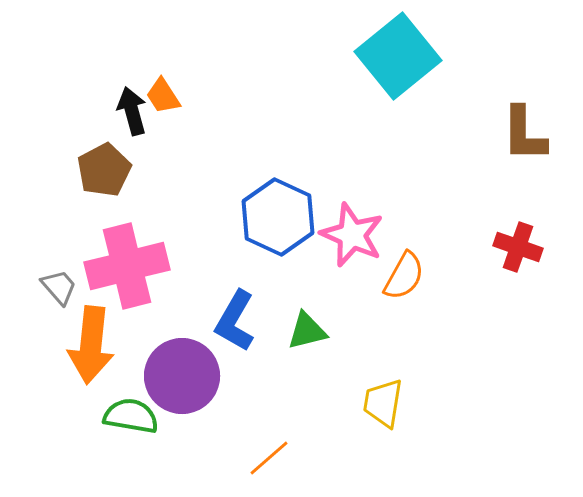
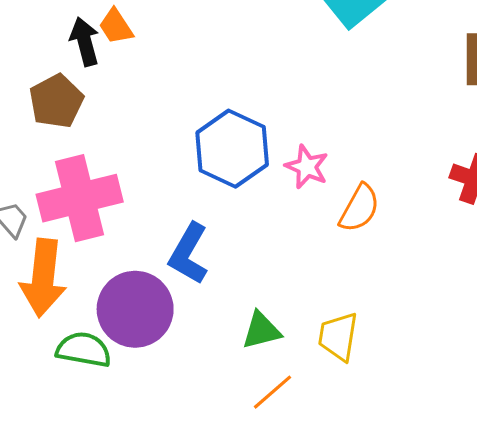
pink star: (352, 235) -> (307, 167), size x0.7
green triangle: (307, 331) -> (261, 330), moved
orange line: (269, 458) -> (272, 392), moved

